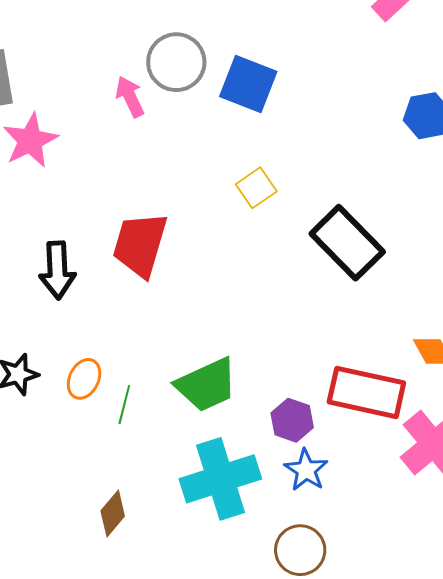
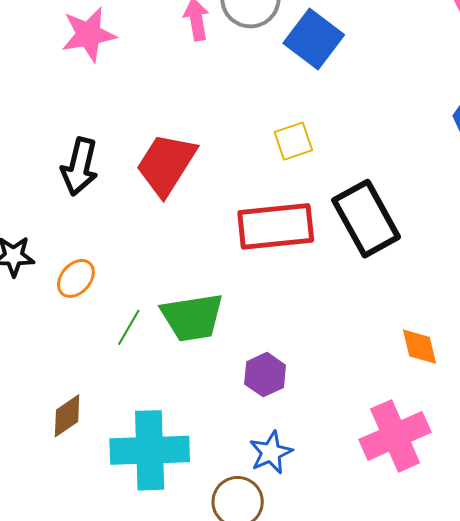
red rectangle: (366, 392) -> (276, 226), moved, turned -34
green line: (124, 404) -> (129, 327), moved
blue star: (306, 470) -> (271, 452), moved
cyan cross: (220, 479) -> (150, 450), moved

